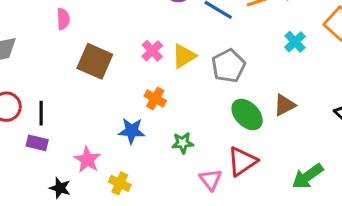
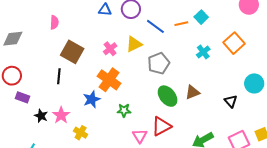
yellow triangle: (184, 56) -> (134, 44), moved
orange cross: (155, 98) -> (109, 80), size x1.6
black line: (41, 113) -> (59, 76), moved
blue star: (132, 131) -> (92, 99), turned -30
purple rectangle: (37, 143) -> (23, 97), moved
black star: (60, 188) -> (41, 116), moved

